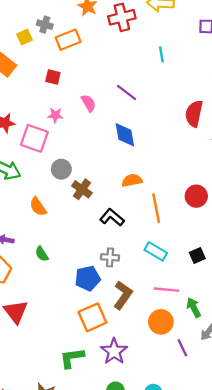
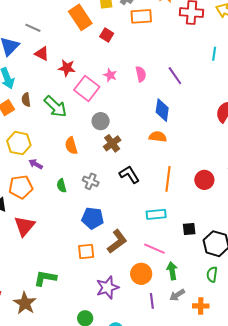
red square: (53, 77) -> (107, 35), moved
orange semicircle: (132, 180) -> (158, 137), moved
cyan rectangle: (156, 251) -> (156, 214), turned -54
gray cross: (110, 257) -> (91, 181), moved
orange square: (92, 317) -> (86, 252), size x0.7
purple star: (114, 351) -> (107, 287), moved
green L-shape: (72, 358) -> (45, 278), moved

